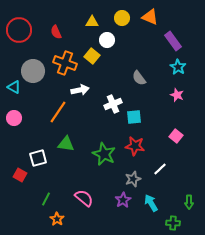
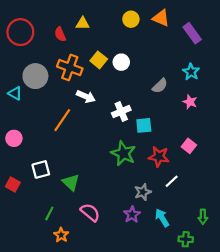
yellow triangle: (92, 22) -> (83, 23), moved
white circle: (107, 40) -> (121, 62), moved
purple rectangle: (173, 41) -> (192, 33), moved
gray semicircle: (139, 78) -> (160, 86), moved, turned -98
white arrow: (80, 90) -> (86, 96), turned 36
pink circle: (14, 118) -> (14, 138), moved
green triangle: (66, 144) -> (71, 182), moved, turned 36
red star: (135, 146) -> (159, 157), moved
green star: (104, 154) -> (123, 153), moved
red square: (20, 175) -> (13, 185), moved

